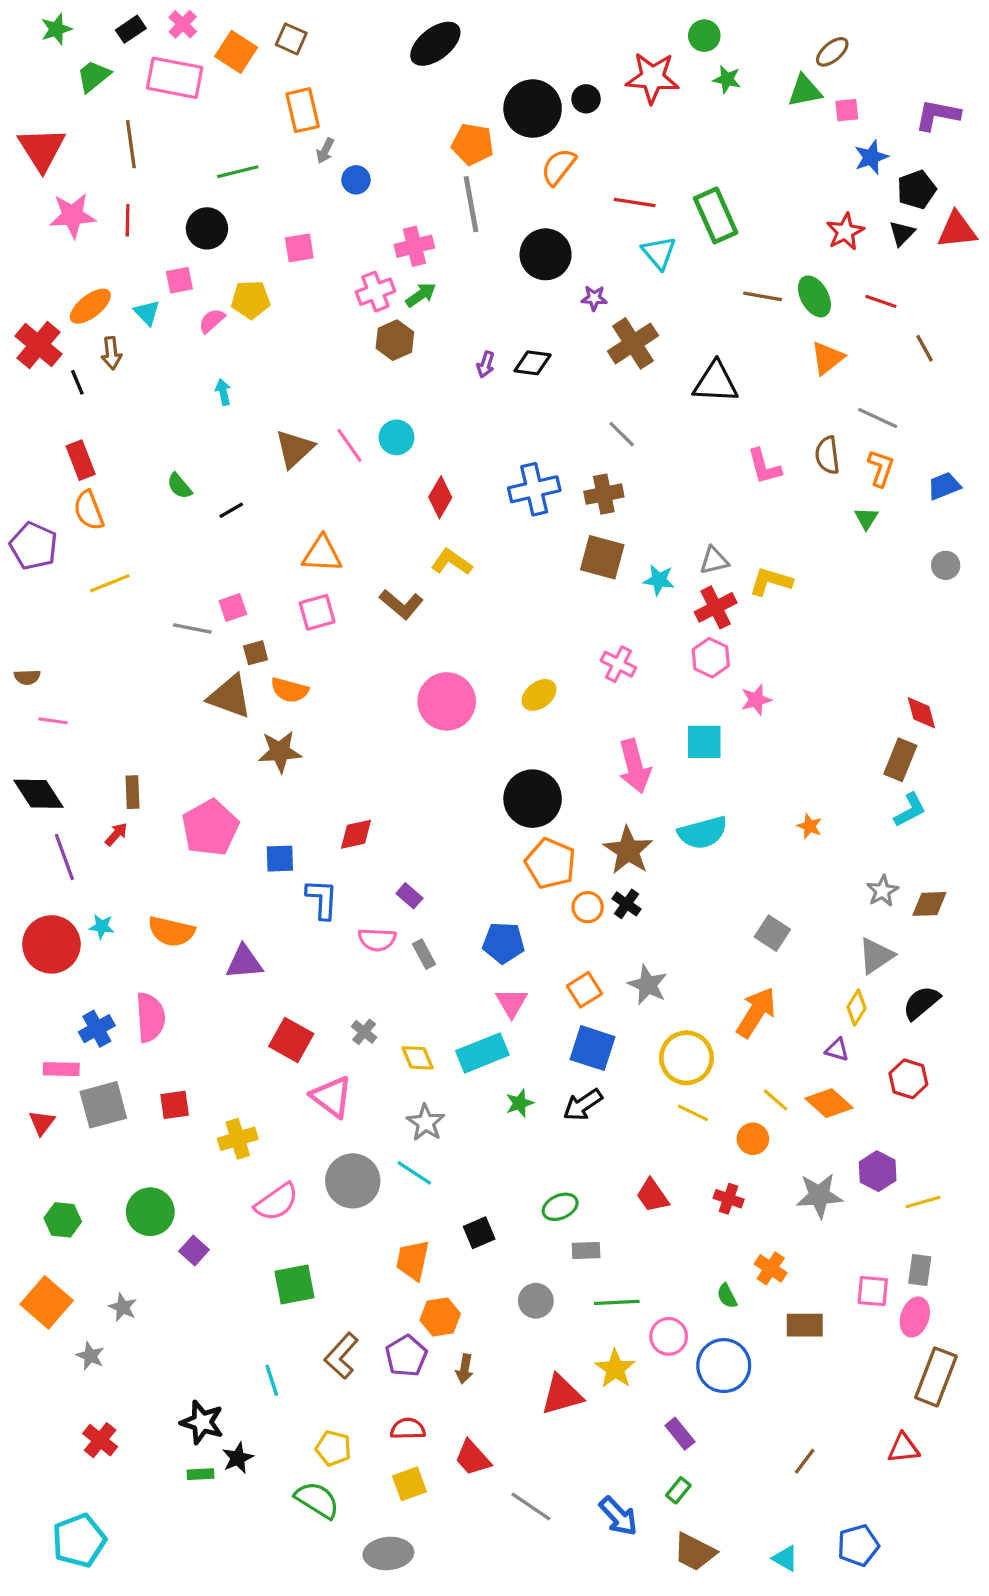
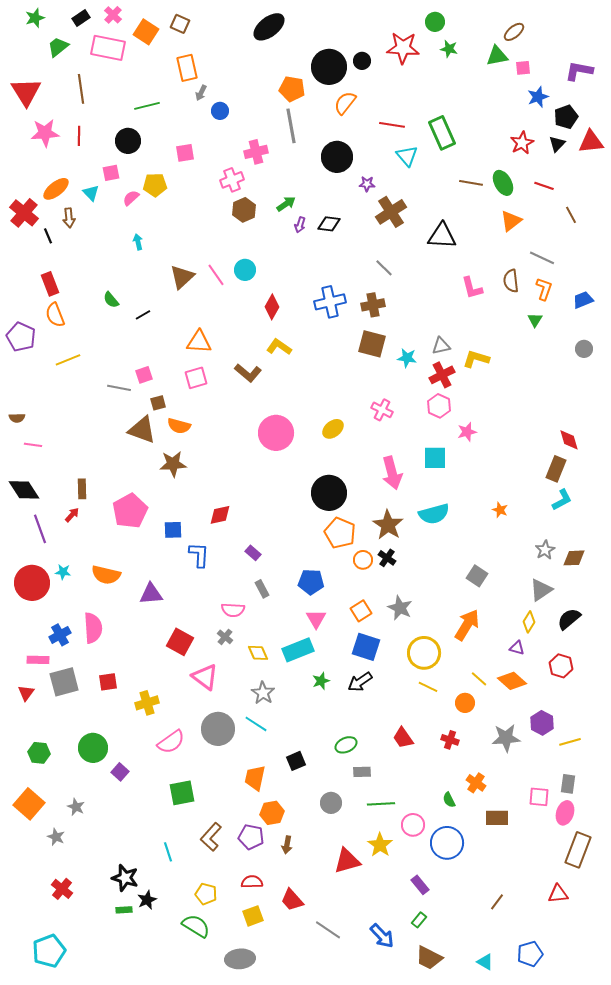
green arrow: (421, 295) -> (286, 204), moved
pink semicircle: (377, 940) -> (233, 610), moved
purple pentagon: (406, 1356) -> (251, 837), turned -30

